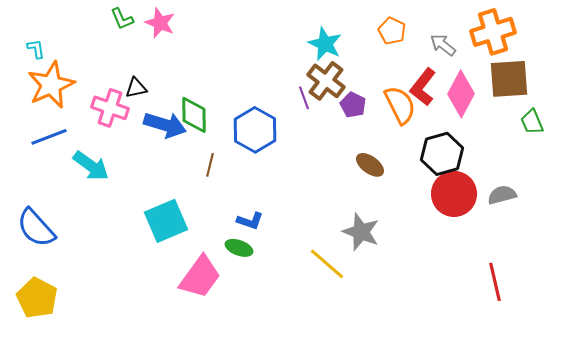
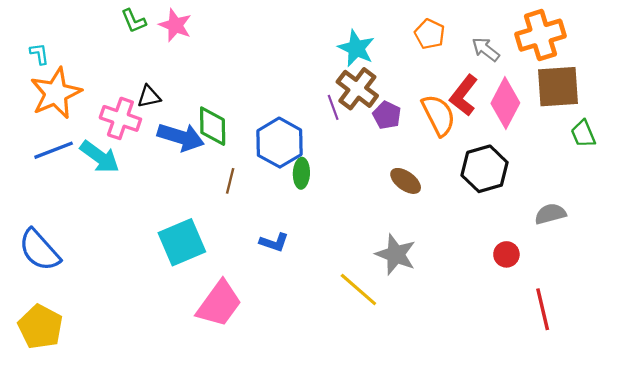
cyan arrow: (91, 166) -> (100, 157), moved
red circle: (454, 194) -> (506, 254), moved, size x0.5
green ellipse: (239, 248) -> (301, 173), moved, turned 72

